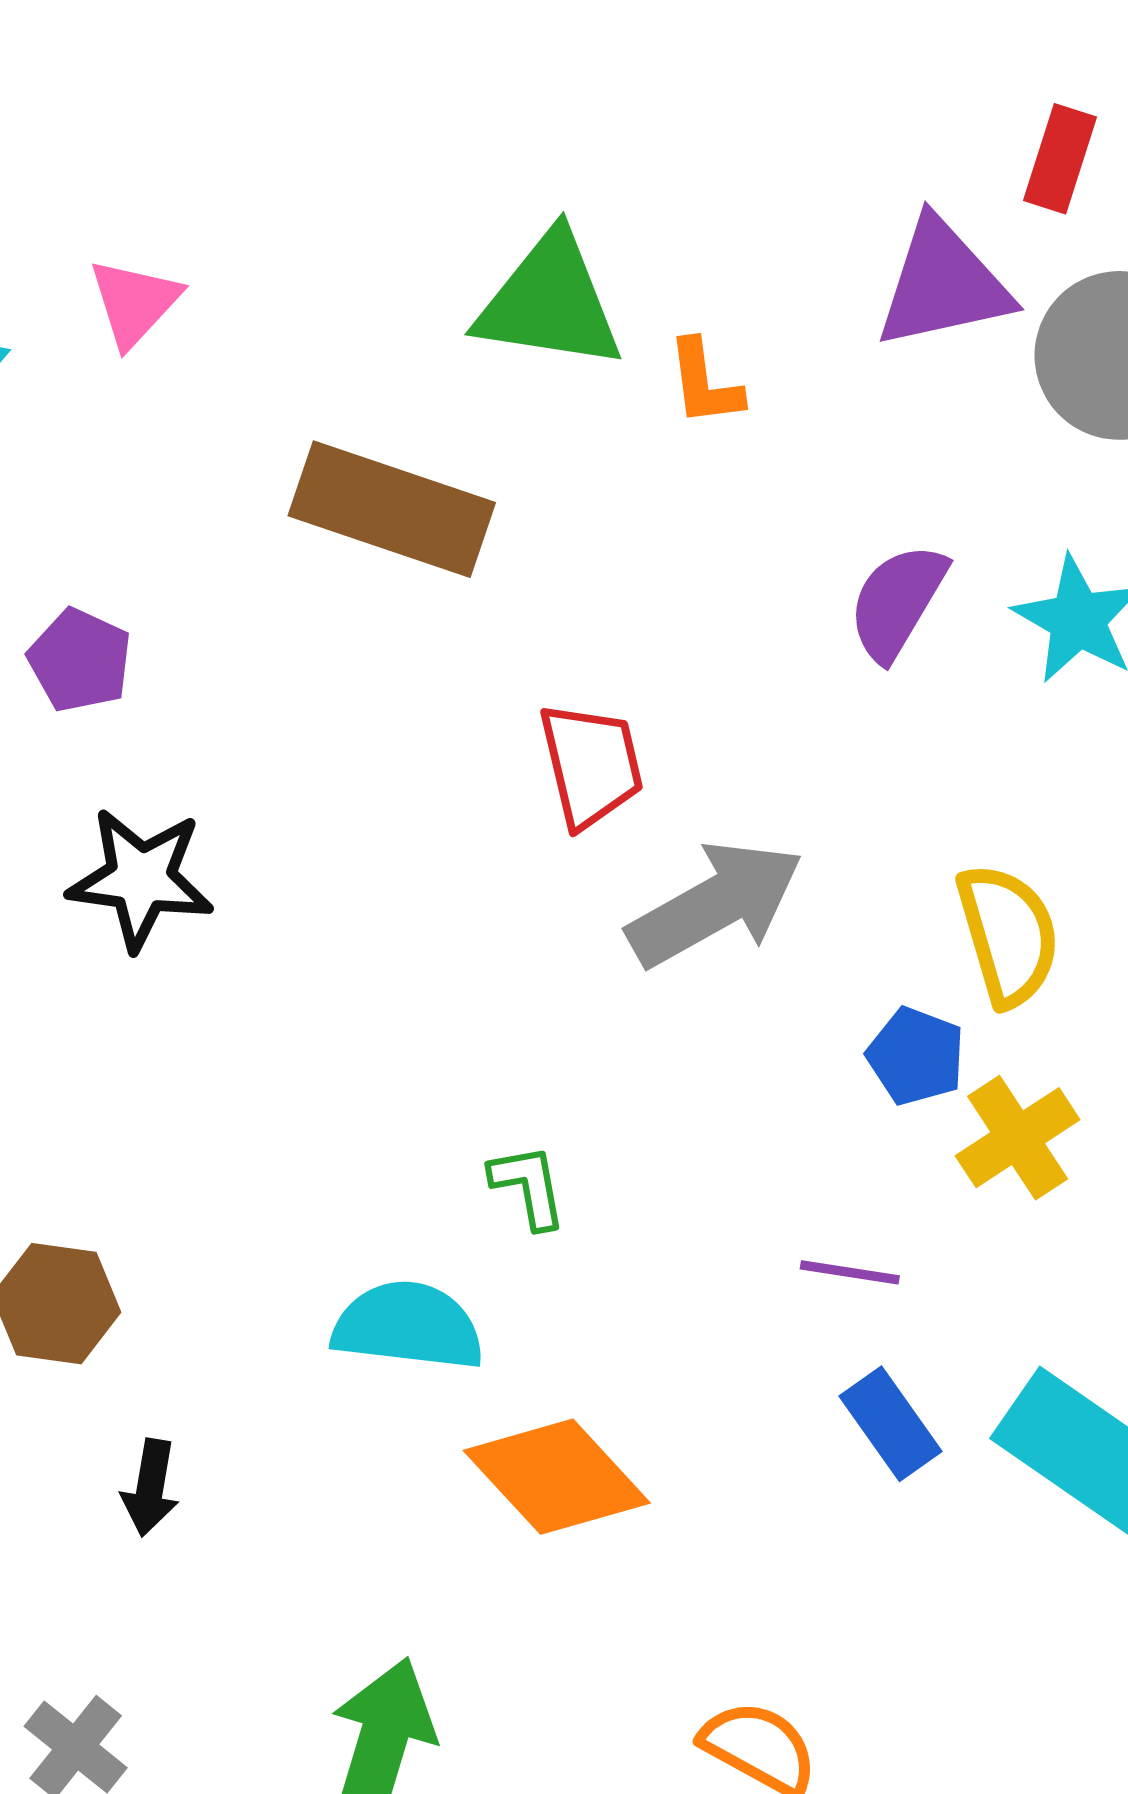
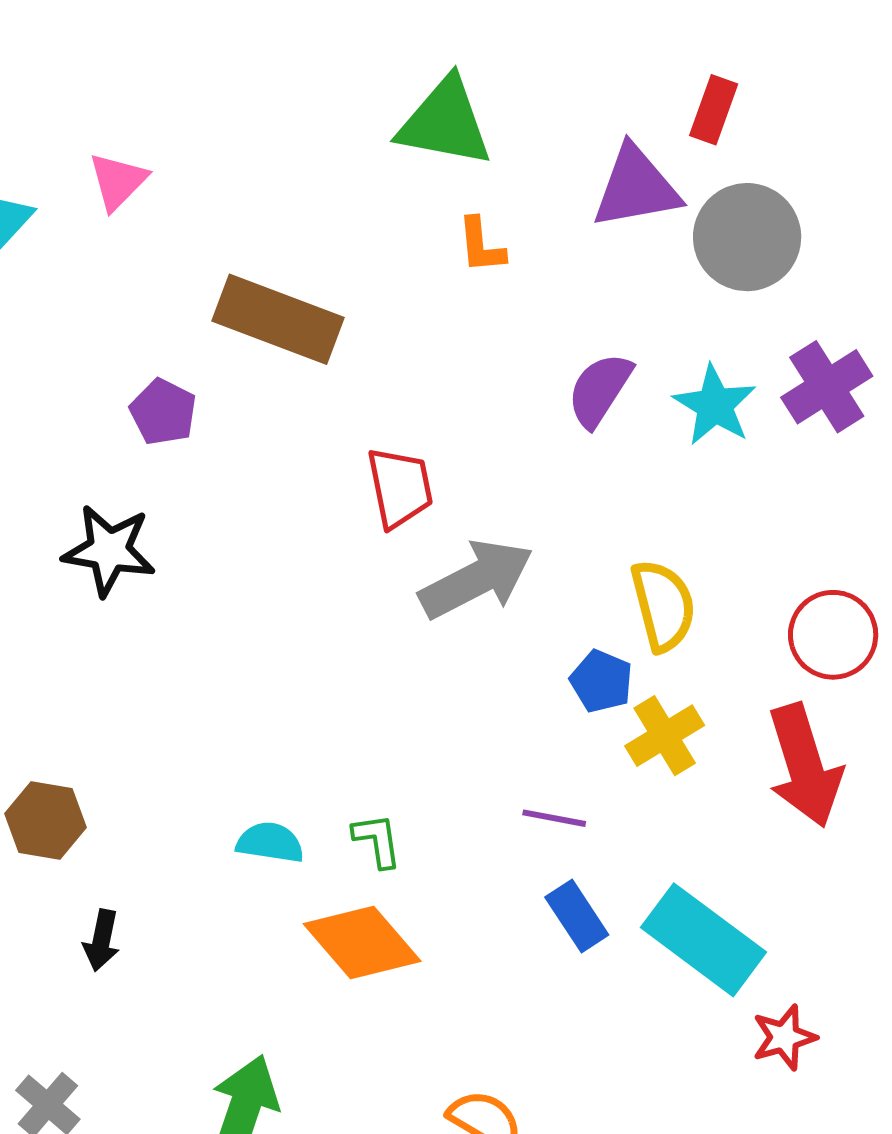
green triangle: (550, 302) -> (445, 122), moved
purple pentagon: (80, 660) -> (163, 412), moved
green L-shape: (528, 1186) -> (377, 840), moved
cyan semicircle: (408, 1326) -> (270, 843), size x0.7

